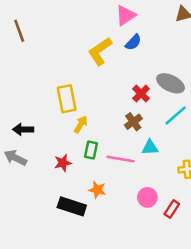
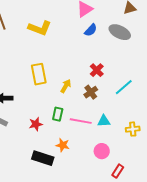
yellow L-shape: (100, 51) -> (40, 28), moved, turned -125
gray ellipse: (171, 83) -> (120, 32), moved
yellow arrow: (81, 124) -> (66, 86), moved
cyan triangle: (150, 147) -> (104, 121), moved
red rectangle: (172, 209) -> (118, 171), moved

